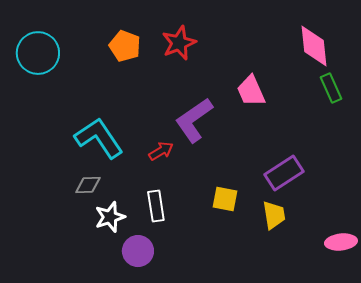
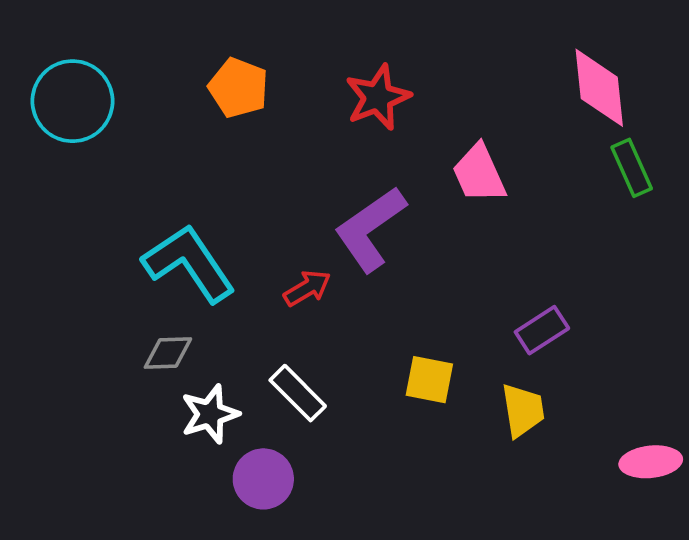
red star: (179, 43) -> (378, 97), moved
purple rectangle: (284, 173) -> (542, 330), size x0.7
white rectangle: (156, 206) -> (298, 393), turned -36

